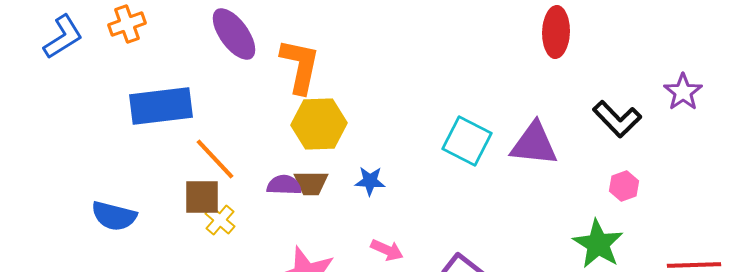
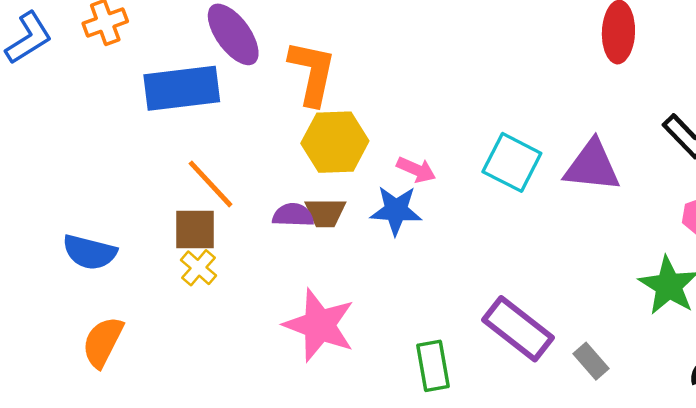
blue rectangle: (161, 106) -> (182, 88), moved
blue star: (370, 181) -> (396, 210), size x1.4
yellow cross: (220, 220) -> (198, 268), moved
pink arrow: (387, 250) -> (416, 170), moved

